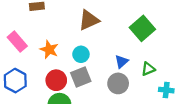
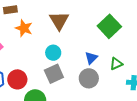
brown triangle: (89, 20) -> (59, 21), turned -35
orange star: (49, 50) -> (24, 28), moved
red circle: (56, 80) -> (17, 79), moved

